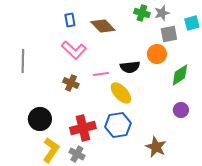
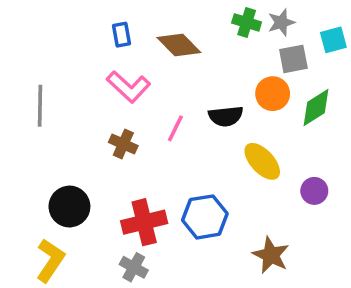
pink line: (101, 74) -> (175, 128), turned -56
green diamond: (180, 75) -> (316, 108), moved
yellow ellipse: (121, 93) -> (262, 161), moved
yellow L-shape: (51, 150) -> (50, 260), moved

